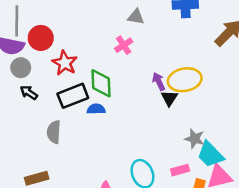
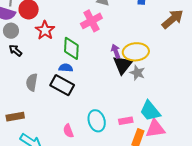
pink cross: (124, 45) -> (91, 21), size x1.5
black rectangle: (73, 96) -> (62, 85), moved, turned 45
black triangle: (169, 98) -> (123, 65), size x1.5
gray star: (195, 139) -> (137, 73), moved

